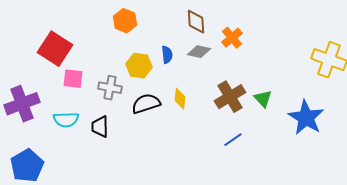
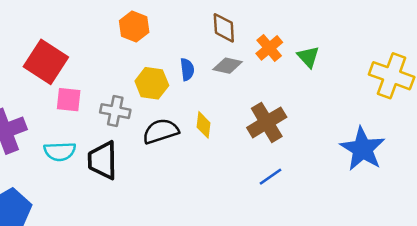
green triangle: (263, 99) -> (308, 57), moved
black trapezoid: (100, 127) -> (103, 160), size x1.4

